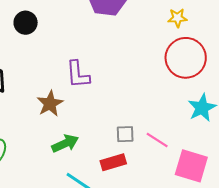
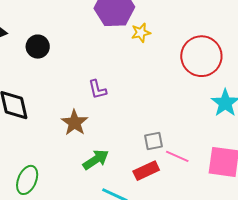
yellow star: (177, 18) -> (141, 33), moved
purple L-shape: (78, 74) -> (97, 89), size x0.7
pink line: (157, 140) -> (177, 156), moved

